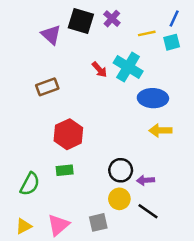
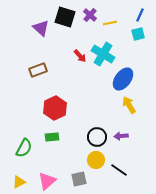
yellow line: (147, 33) -> (110, 23), moved
blue ellipse: (153, 98) -> (123, 79), turned -55
yellow arrow: (160, 130) -> (129, 105), turned 60
purple arrow: (146, 180) -> (121, 136), moved

